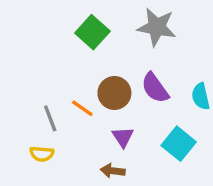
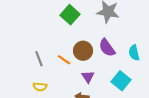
gray line: (50, 118) -> (39, 59), moved

